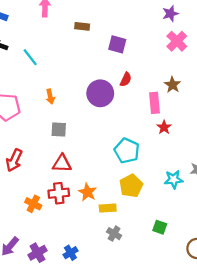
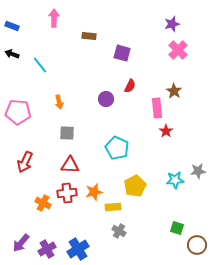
purple circle: (100, 93) -> (106, 99), size x0.6
cyan pentagon: (127, 151) -> (117, 148), moved
orange star: (87, 192) -> (94, 192), turned 30
green square: (160, 227) -> (177, 228), moved
blue cross: (70, 253) -> (78, 249), size x1.5

